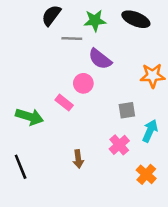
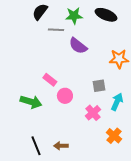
pink circle: (83, 83) -> (65, 96), moved
green arrow: (29, 117) -> (31, 102), moved
brown arrow: (78, 159) -> (61, 146), moved, turned 96
black line: (21, 167) -> (36, 146), moved

